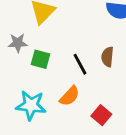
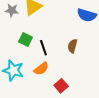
gray star: (18, 43) -> (12, 10), moved
black line: (80, 64) -> (43, 48), moved

